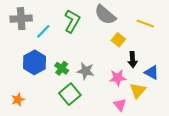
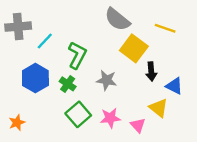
green L-shape: (72, 21) -> (77, 55), moved
yellow square: (118, 40) -> (134, 48), size x1.6
gray star: (86, 71) -> (107, 80), moved
pink star: (118, 78) -> (110, 118), moved
yellow triangle: (138, 91) -> (159, 108), turned -30

